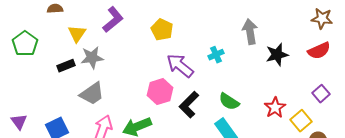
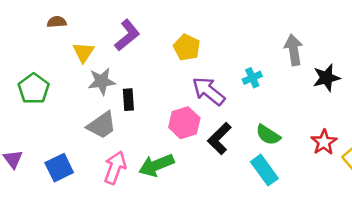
green pentagon: (25, 44) -> (34, 89), moved
black rectangle: (66, 66) -> (128, 100), moved, turned -72

